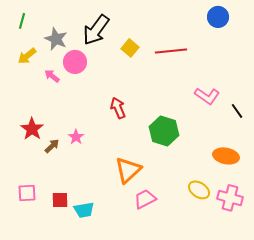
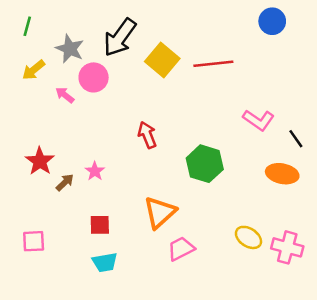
yellow square: (130, 48) -> (162, 60), size x1.5
orange ellipse: (226, 156) -> (282, 174), moved
red square: (60, 200) -> (100, 225), moved

